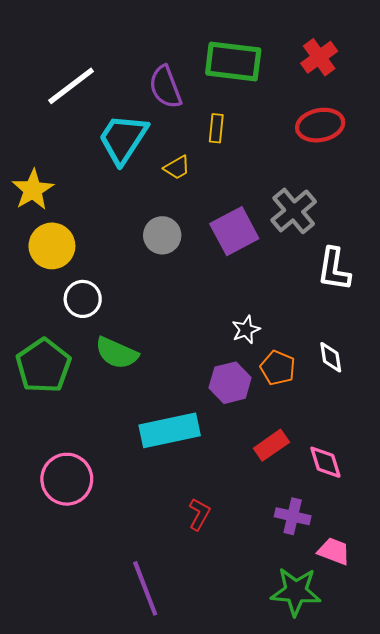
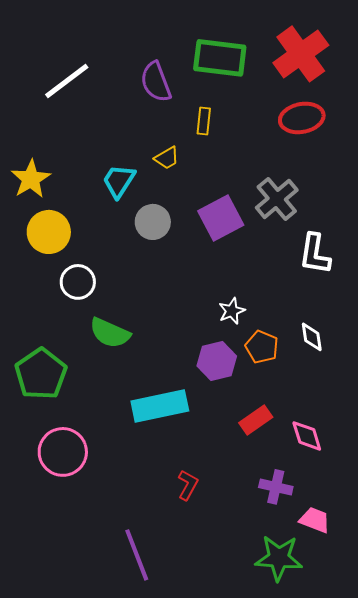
red cross: (319, 57) -> (301, 54), size x1.6
cyan trapezoid: (123, 139) -> (119, 181), moved, size x0.7
green pentagon: (43, 366) -> (41, 374), moved

